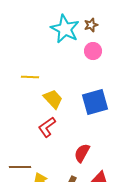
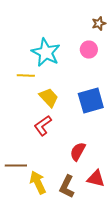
brown star: (91, 25) -> (99, 24), moved
cyan star: (65, 29) -> (46, 52), moved

